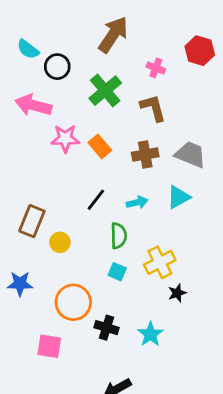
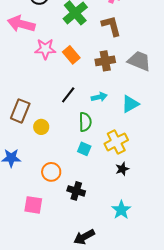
cyan triangle: (178, 197) -> (130, 104), moved
black star: (177, 293) -> (122, 169), moved
orange circle: (73, 302) -> (51, 172), size x0.7
cyan star: (150, 334) -> (121, 210), moved

